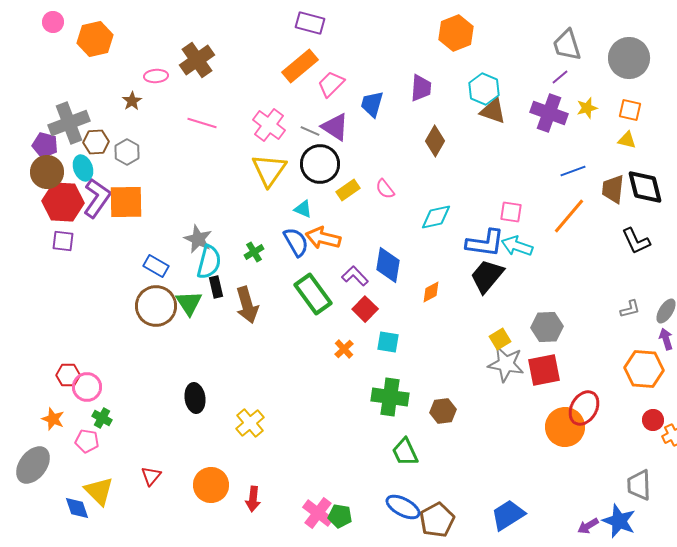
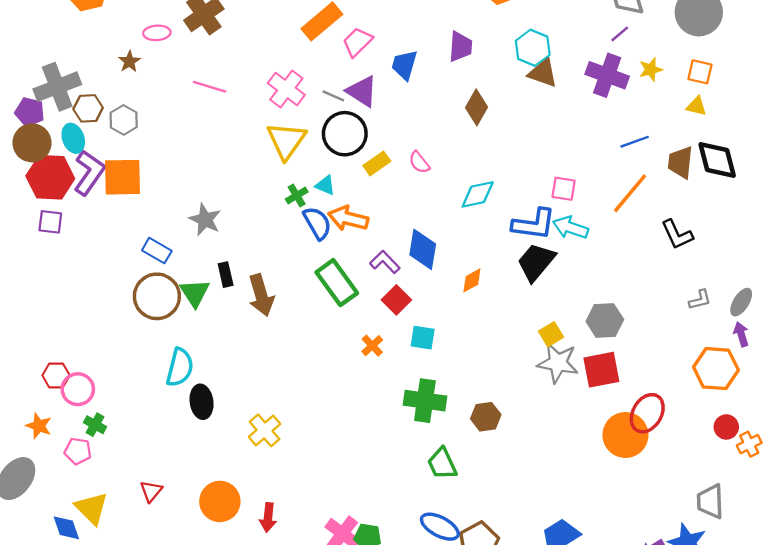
black L-shape: (636, 241) -> (677, 234), moved
green cross: (254, 252) -> (297, 196), moved
cyan semicircle: (209, 262) -> (180, 367), moved

